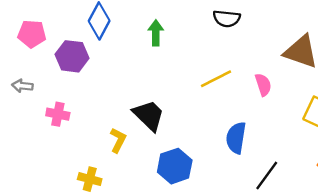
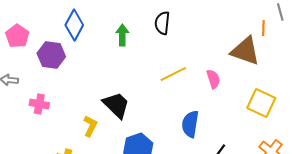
black semicircle: (227, 19) -> (162, 23), moved, turned 90
pink pentagon: (32, 34) -> (17, 36), turned 30

